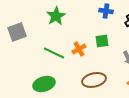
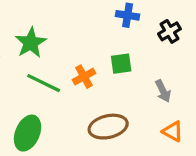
green star: (56, 16) -> (31, 43), moved
green ellipse: (44, 84) -> (28, 133), turned -50

